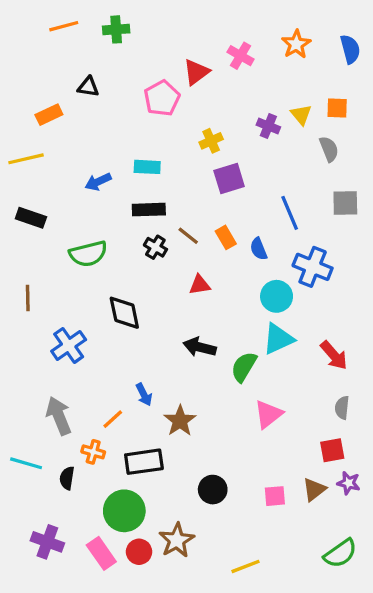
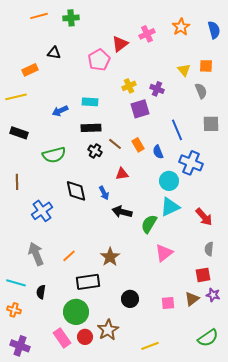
pink cross: (241, 56) -> (147, 34), turned 35
purple cross: (268, 126) -> (157, 89), moved
blue arrow: (144, 395) -> (104, 193), moved
orange cross: (93, 452) -> (14, 310), moved
purple cross: (47, 542) -> (20, 346), moved

